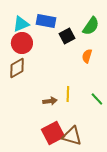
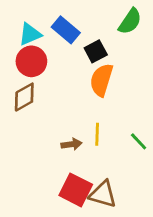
blue rectangle: (46, 21) -> (66, 30), turned 30
green semicircle: (91, 26) -> (130, 21), moved
orange semicircle: (87, 56) -> (101, 80), moved, size x1.6
red square: (53, 133) -> (76, 190), turned -35

